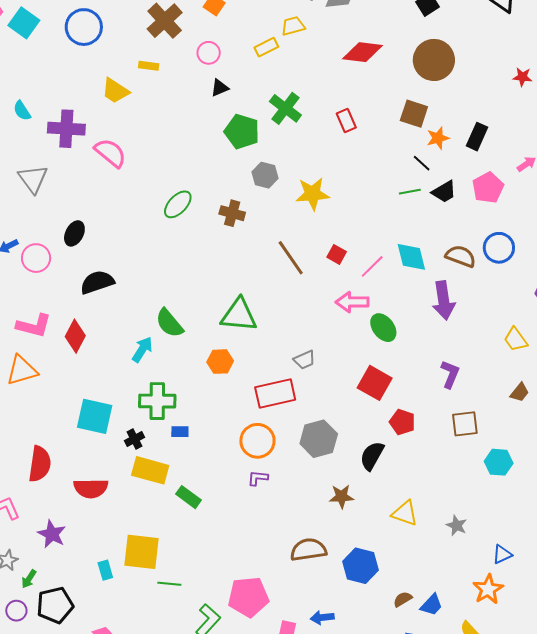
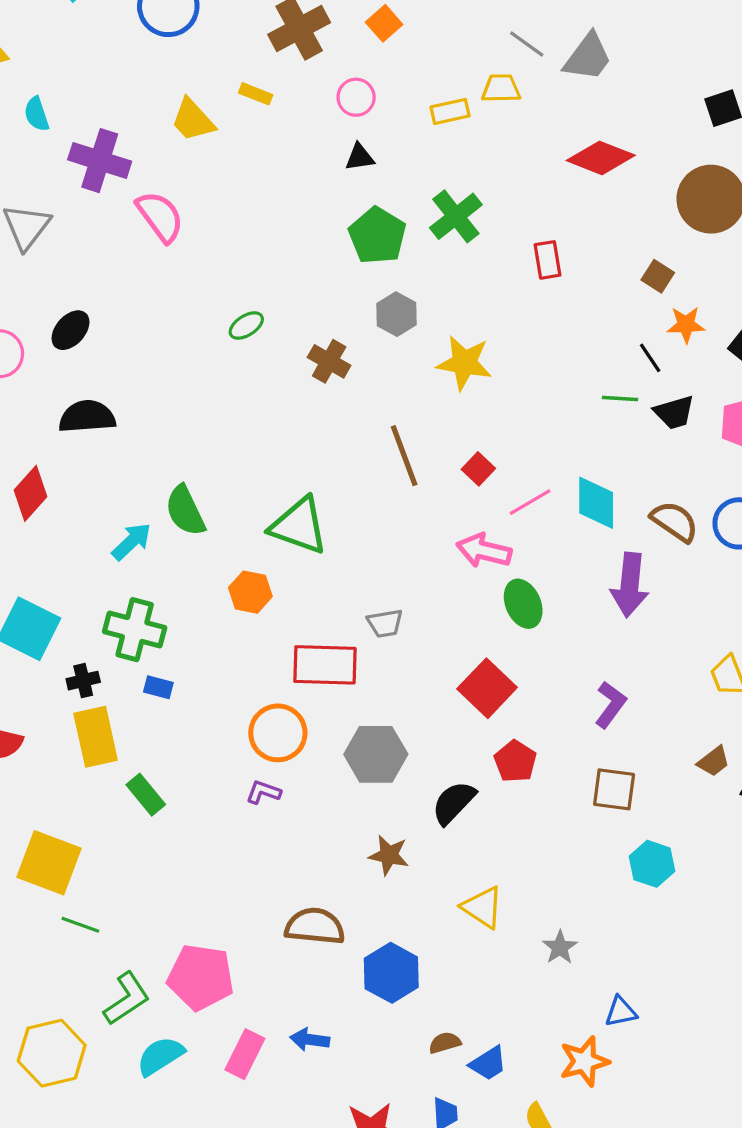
brown square: (414, 114) -> (658, 276), size x0.7
green ellipse: (178, 204) -> (246, 326), size x0.7
yellow rectangle: (150, 470) -> (96, 737), turned 48

